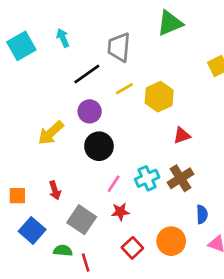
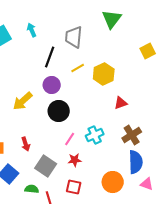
green triangle: (170, 23) -> (112, 19), turned -30
black line: (87, 74) -> (50, 57), turned -35
brown cross: (181, 178) -> (132, 135), moved
blue semicircle: (202, 214) -> (136, 162), size x1.6
red square: (132, 248) -> (74, 187), moved, turned -35

